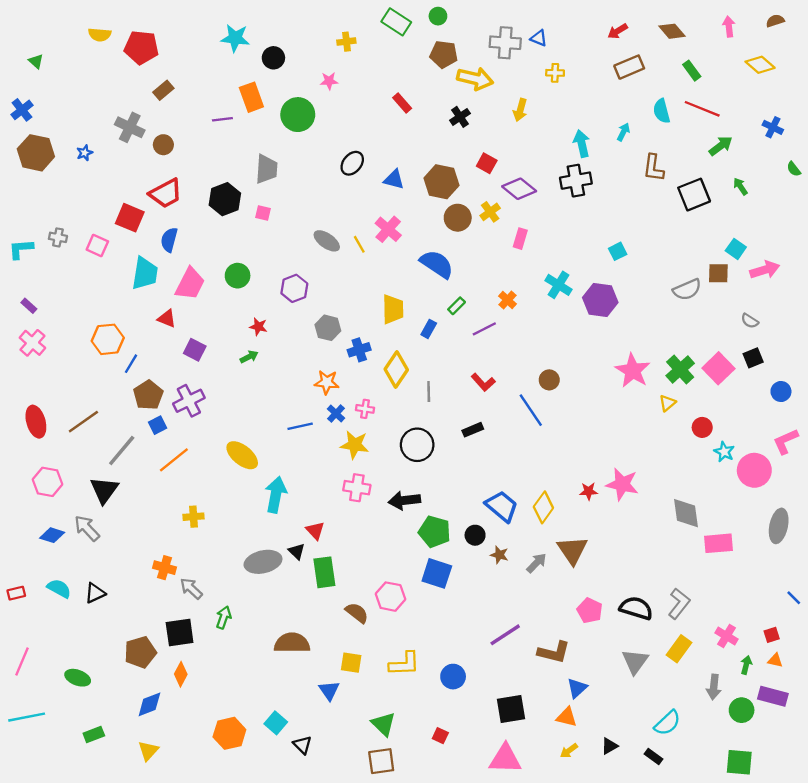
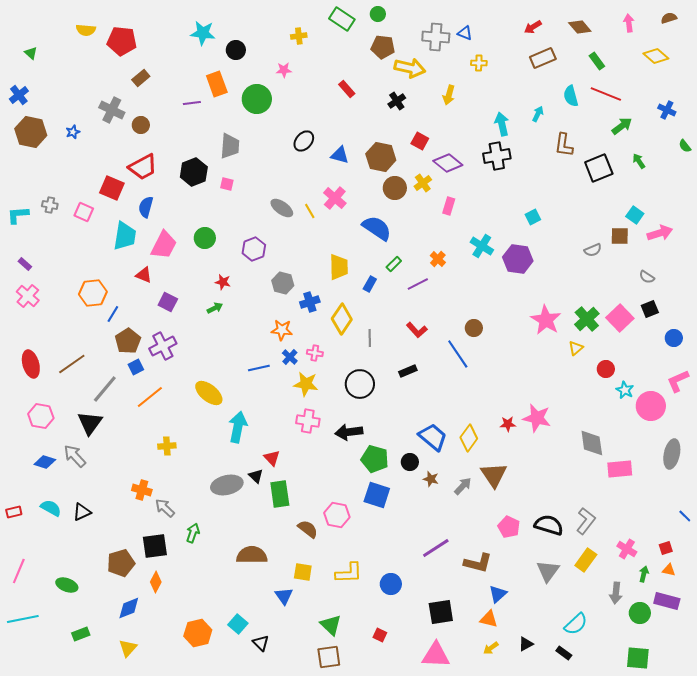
gray semicircle: (687, 290) -> (593, 250), size x0.7

